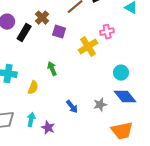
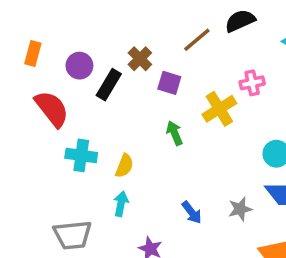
green arrow: (52, 69) -> (174, 133), moved
yellow semicircle: (33, 88) -> (124, 166), moved
cyan arrow: (31, 120) -> (121, 204), moved

